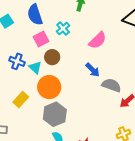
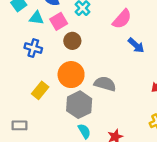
cyan triangle: (35, 67) -> (36, 18), moved, turned -32
blue arrow: (93, 70) -> (136, 45), moved
gray semicircle: (111, 85) -> (105, 84), moved

